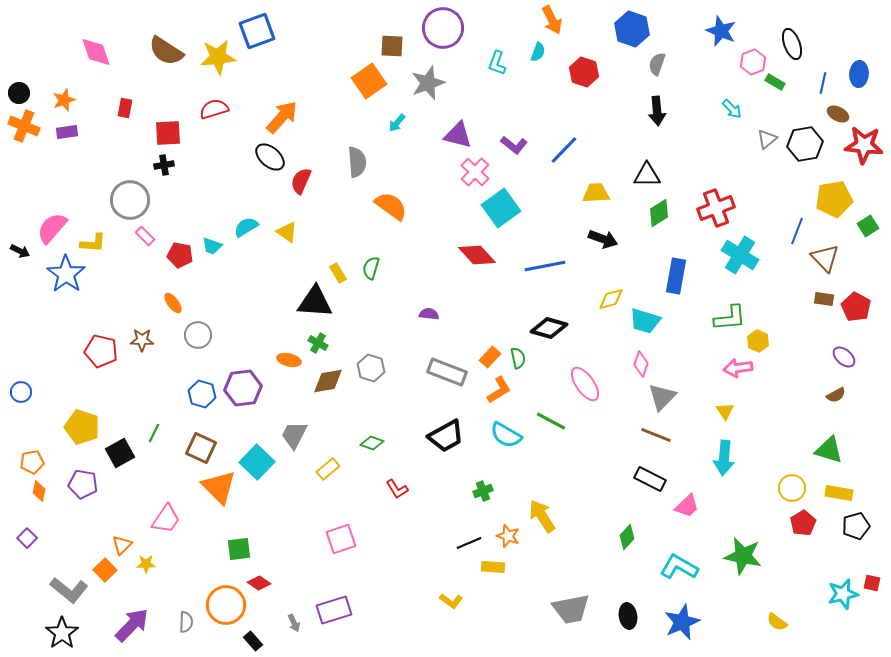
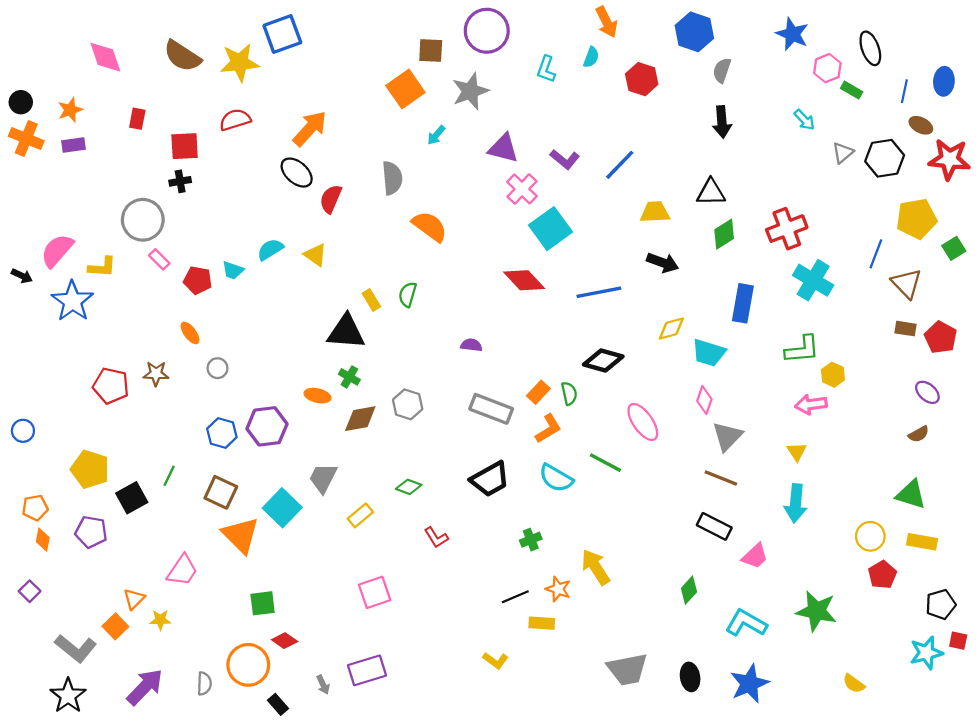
gray circle: (198, 335) -> (217, 368), size x0.7
black pentagon: (856, 526) -> (941, 604), moved

